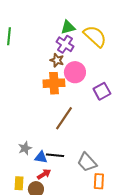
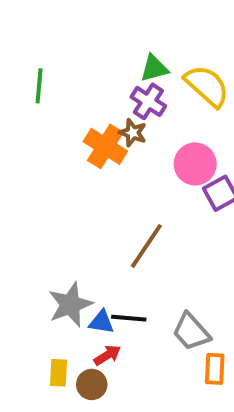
pink circle: (75, 72) -> (195, 164), moved
orange cross: (54, 83) -> (105, 146), moved, turned 35
gray star: (25, 148) -> (70, 304), size x1.6

